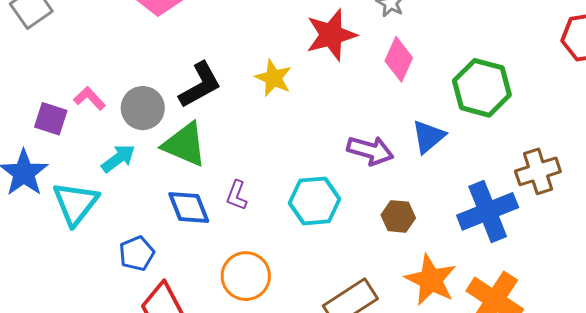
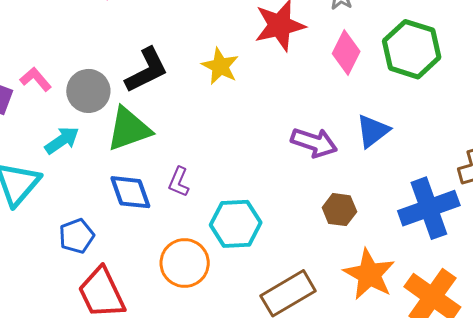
green hexagon: (482, 88) -> (412, 49), moved
green triangle: (185, 144) -> (129, 129), turned -45
cyan hexagon: (315, 201) -> (236, 224), moved

